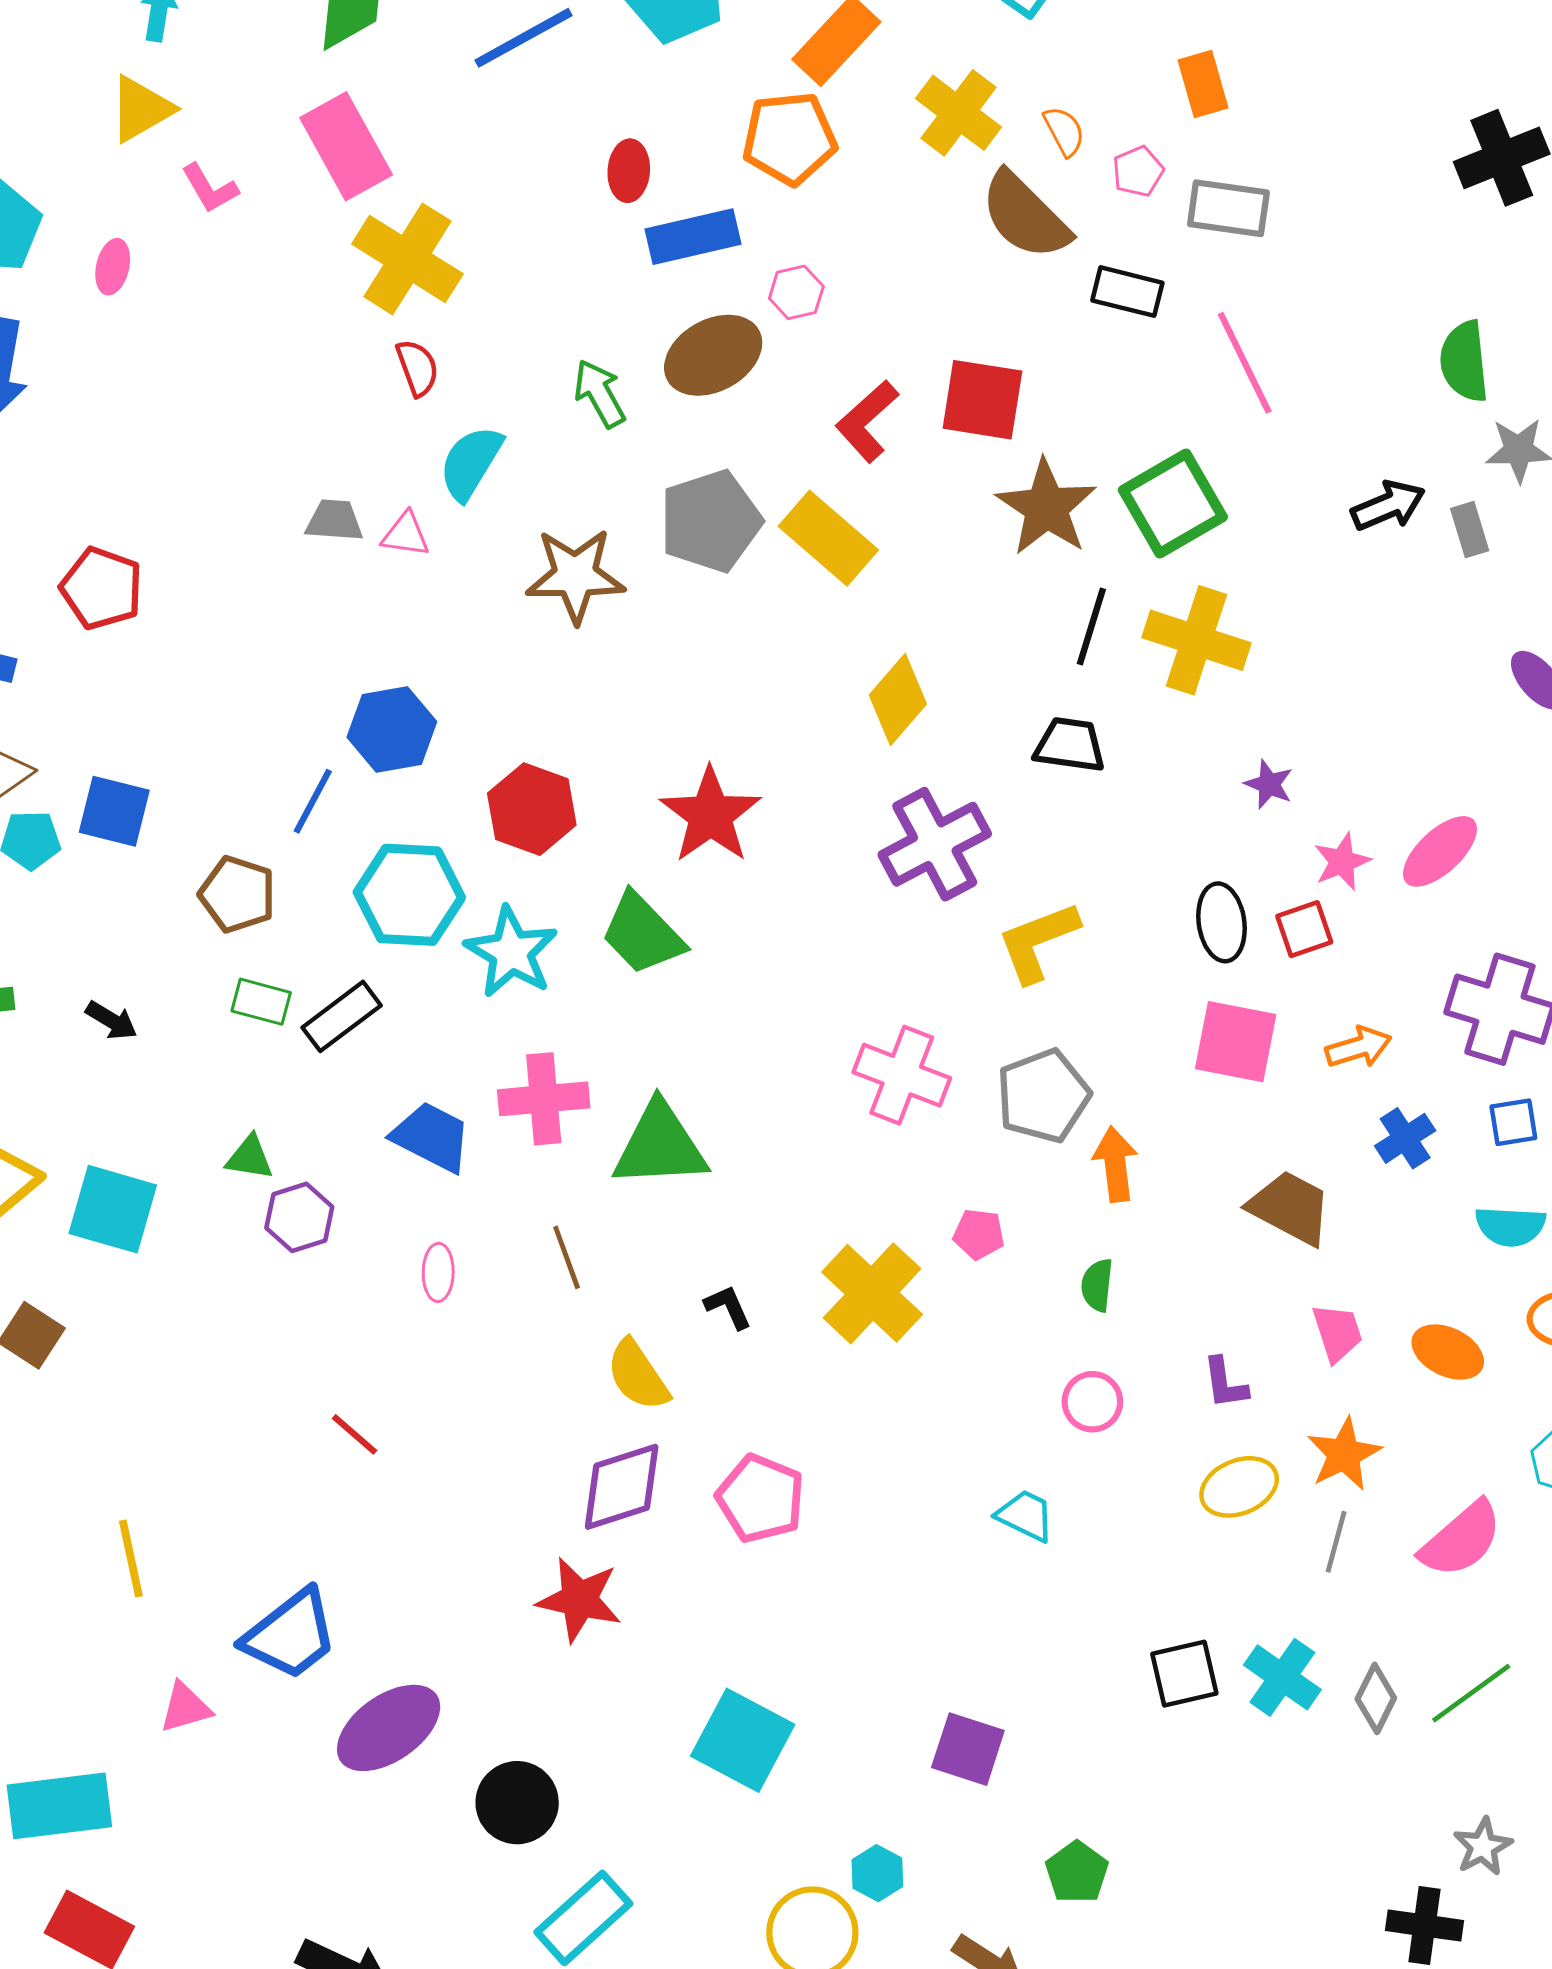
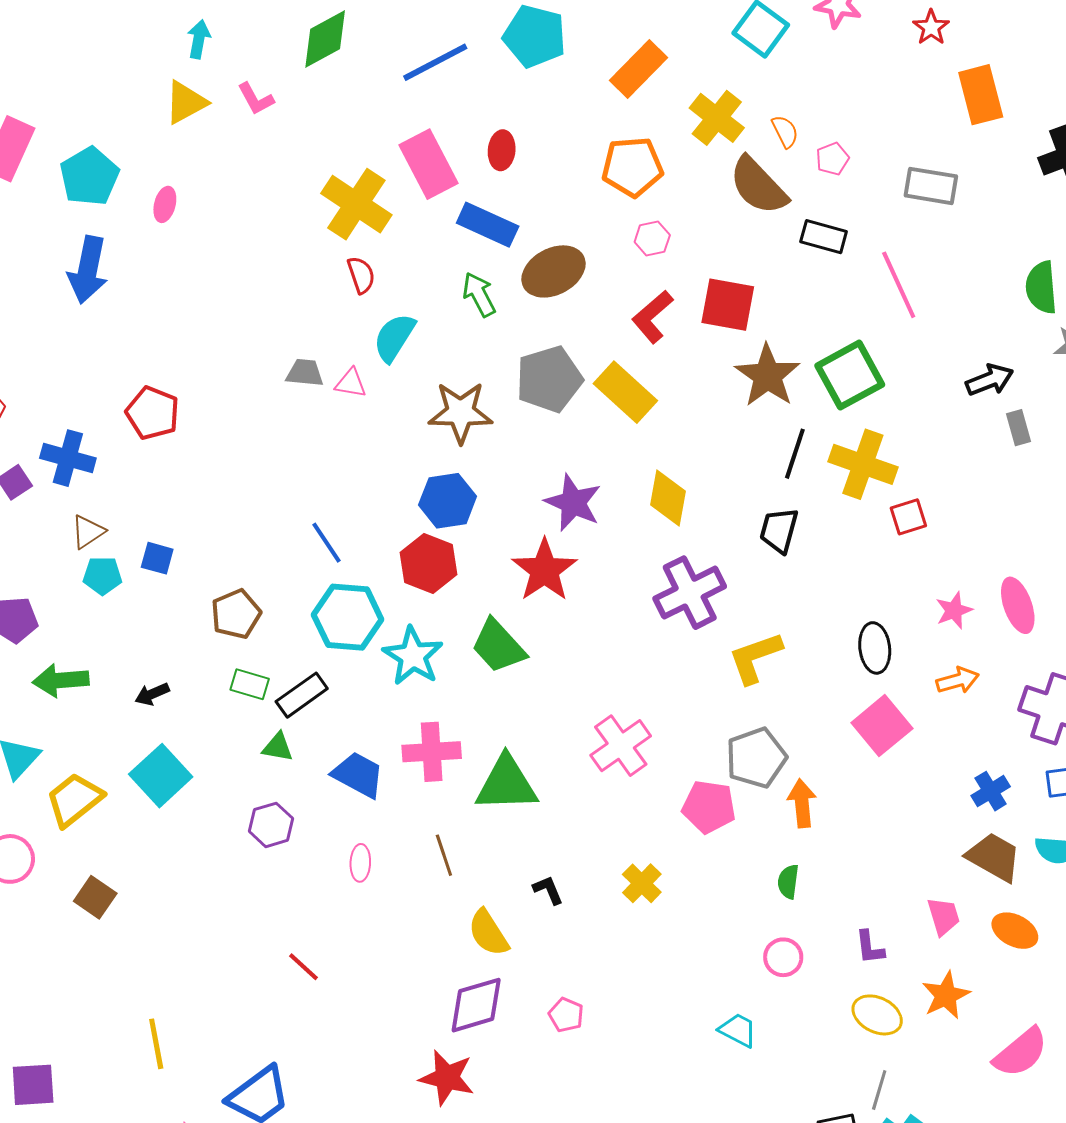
orange rectangle: (1203, 84) -> (981, 95), moved, size x1.4
orange pentagon: (789, 138) -> (632, 167), moved
pink rectangle: (346, 146) -> (428, 164), moved
pink L-shape: (210, 188) -> (256, 99), moved
gray rectangle: (1228, 208) -> (931, 186), moved
blue rectangle: (693, 237) -> (488, 225), moved, turned 36
pink hexagon: (796, 292) -> (652, 238), moved
gray rectangle: (1470, 530) -> (1019, 428), moved
yellow diamond: (898, 700) -> (668, 498), turned -32
blue hexagon: (392, 729) -> (448, 501), moved
black trapezoid: (1070, 745) -> (779, 530), turned -84
purple star: (1269, 784) -> (573, 503), moved, size x1.8
blue line: (313, 801) -> (327, 543), moved, turned -63
blue square: (114, 811) -> (157, 558), size x0.7
pink ellipse: (1440, 851) -> (1018, 605), turned -68
brown pentagon: (237, 894) -> (236, 614), turned 30
red square: (1304, 929) -> (908, 517), moved
black arrow: (111, 1020) -> (152, 694), turned 124
pink square: (1236, 1042) -> (882, 726), turned 38
orange arrow: (1358, 1047) -> (958, 680), moved
pink cross: (902, 1075) -> (621, 746), moved, turned 32
green triangle: (250, 1158) -> (278, 747), moved
brown trapezoid: (1290, 1208) -> (994, 857), moved
cyan square: (113, 1209) -> (161, 776), moved, turned 30
pink pentagon: (979, 1234) -> (709, 807), moved, size x1.6
yellow cross: (872, 1293) -> (642, 883), size x0.6
yellow ellipse: (1239, 1487) -> (877, 1015), turned 48
pink pentagon: (761, 1499) -> (566, 1015), size x0.6
gray line: (1336, 1542) -> (879, 1090), moved

